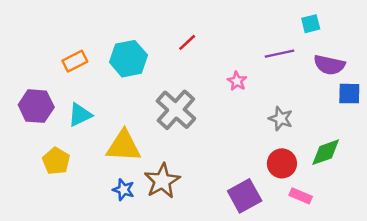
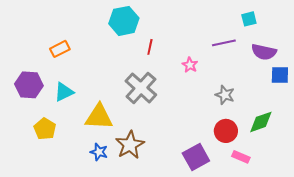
red line: (187, 42) -> (150, 47), moved, turned -35
cyan hexagon: (128, 59) -> (124, 21), moved

